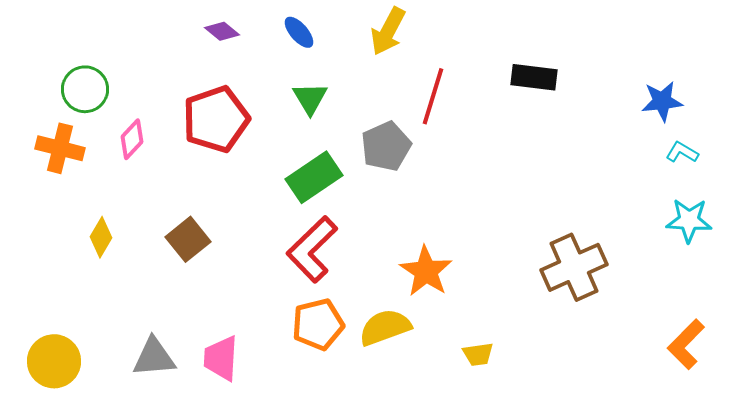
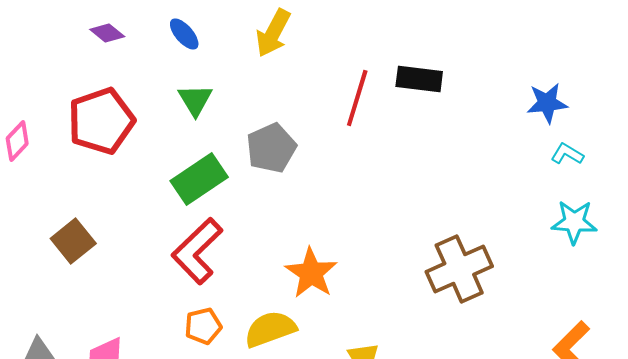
red line: (433, 96) -> (357, 98), moved
orange pentagon: (318, 324) -> (203, 326), size x0.7

